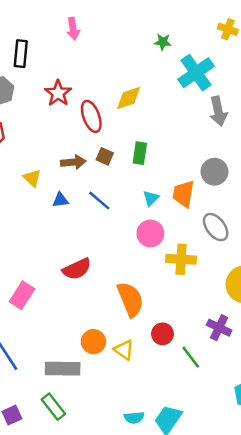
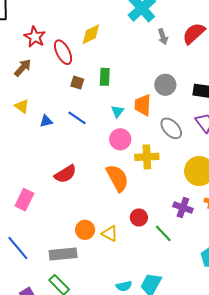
gray arrow: (218, 111) -> (163, 37), size x0.7
brown arrow: (73, 162) -> (23, 68), moved, turned -36
orange semicircle: (130, 299) -> (117, 178), moved

